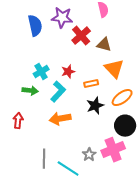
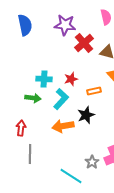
blue semicircle: (35, 26) -> (25, 25), moved
cyan cross: (41, 72) -> (44, 79), turned 35
black star: (95, 106) -> (86, 115), moved
gray line: (44, 159) -> (30, 154), moved

